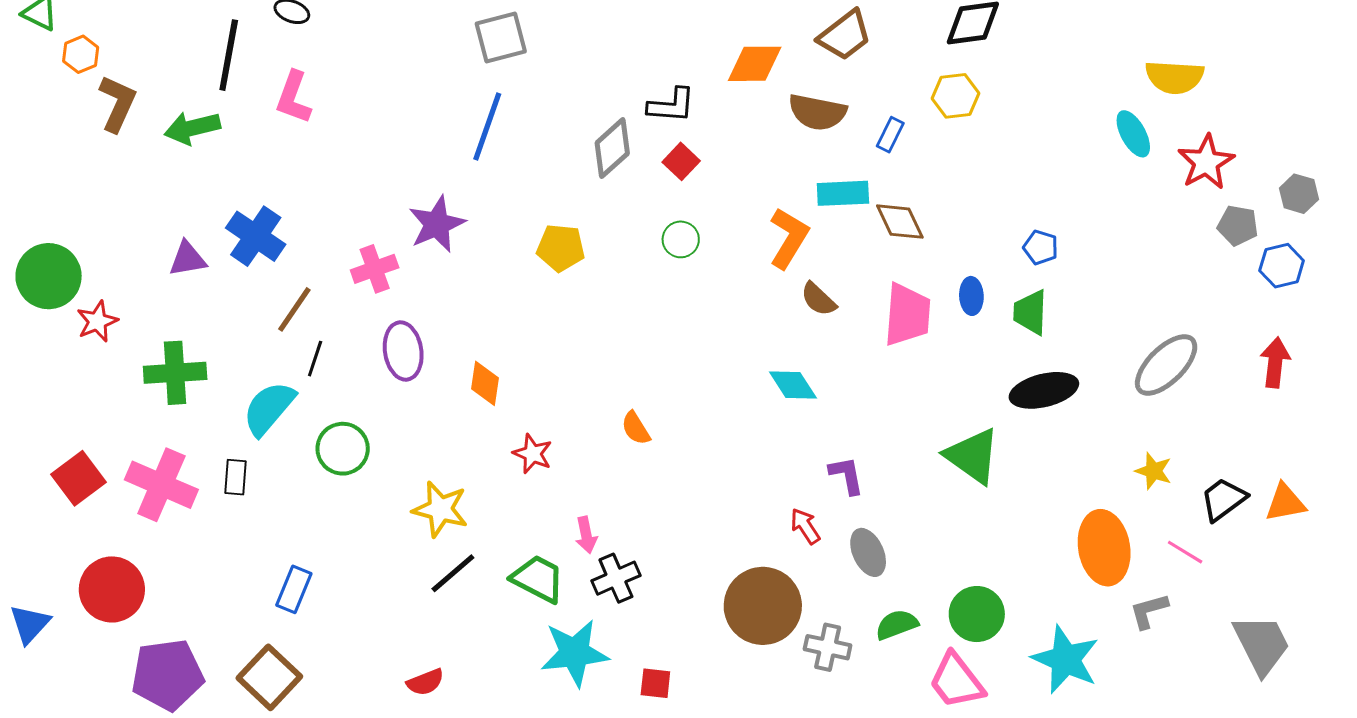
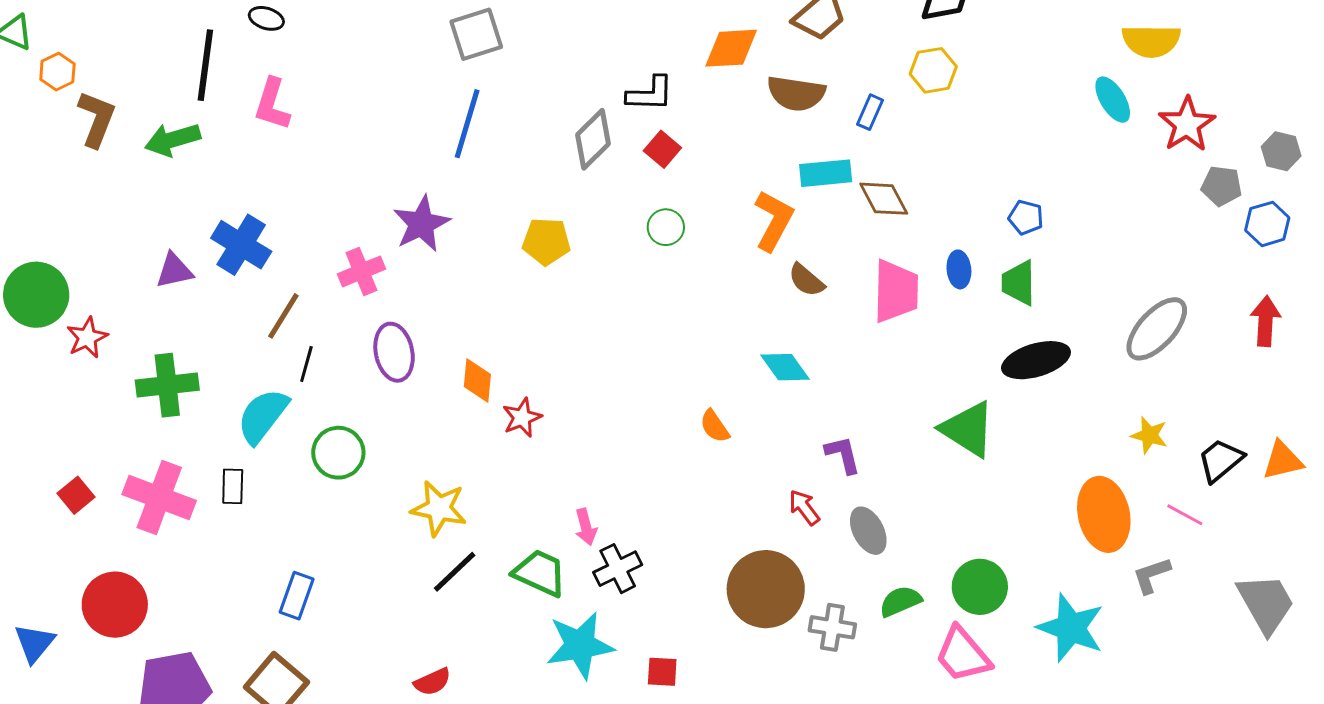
orange semicircle: (636, 428) -> (715, 426), moved
red star: (533, 454) -> (522, 418), moved, turned 30
red square: (78, 478) -> (76, 495), size x0.7

